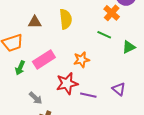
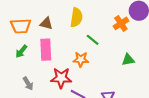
brown triangle: (35, 22) -> (46, 23), moved
green line: (104, 35) -> (93, 40), moved
pink rectangle: (44, 59) -> (46, 50), turned -75

